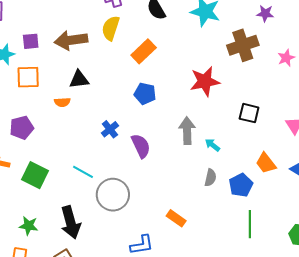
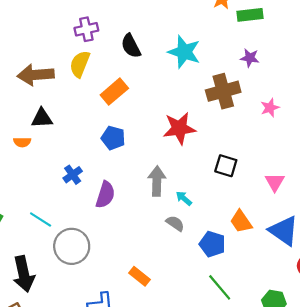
purple semicircle: (141, 146) -> (105, 195), turned 40
gray semicircle: (210, 178) -> (175, 223), moved, turned -72
blue pentagon: (241, 185) -> (212, 244), turned -30
green line: (250, 224) -> (220, 287), turned -44

